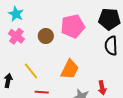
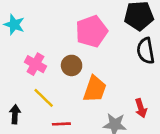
pink cross: (16, 36) -> (35, 64), moved
brown circle: (46, 36) -> (72, 65), moved

